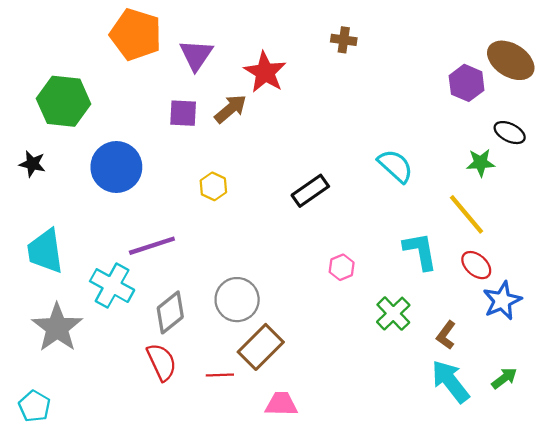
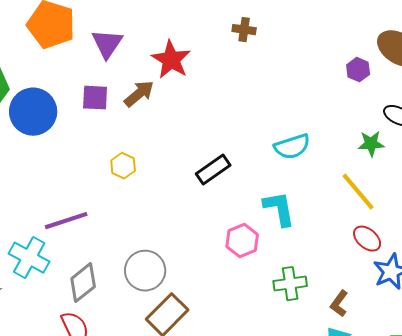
purple hexagon: (467, 83) -> (358, 70), size x0.7
cyan semicircle: (395, 166) -> (292, 147), turned 120
blue circle: (116, 167) -> (33, 112), moved
cyan L-shape: (420, 251) -> (279, 209), moved
pink hexagon: (342, 267) -> (242, 241), size x1.4
green cross: (393, 314) -> (290, 284), turned 36

